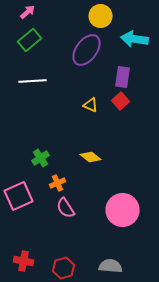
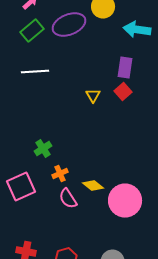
purple ellipse: (86, 50) -> (69, 24), moved, turned 32
yellow triangle: (90, 105) -> (93, 96), turned 35
yellow diamond: (90, 157) -> (93, 186), moved

